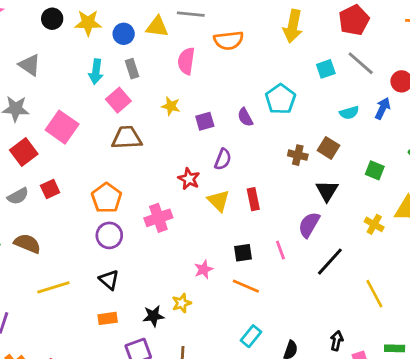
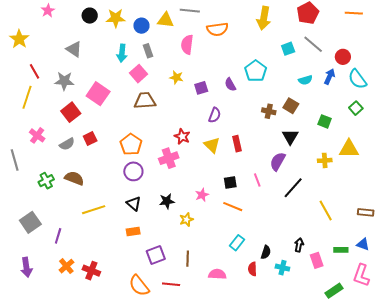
red star: (189, 179) -> (182, 136), moved
yellow cross: (374, 224) -> (325, 160), turned -32
black star: (153, 316) -> (167, 201), moved

